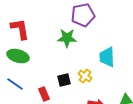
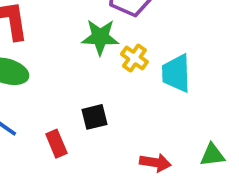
yellow cross: (85, 76) -> (134, 58), moved

